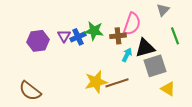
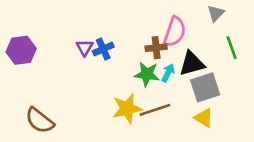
green star: (94, 31) -> (147, 74), moved
purple hexagon: (38, 41) -> (21, 50), moved
yellow triangle: (168, 89) -> (204, 118), moved

